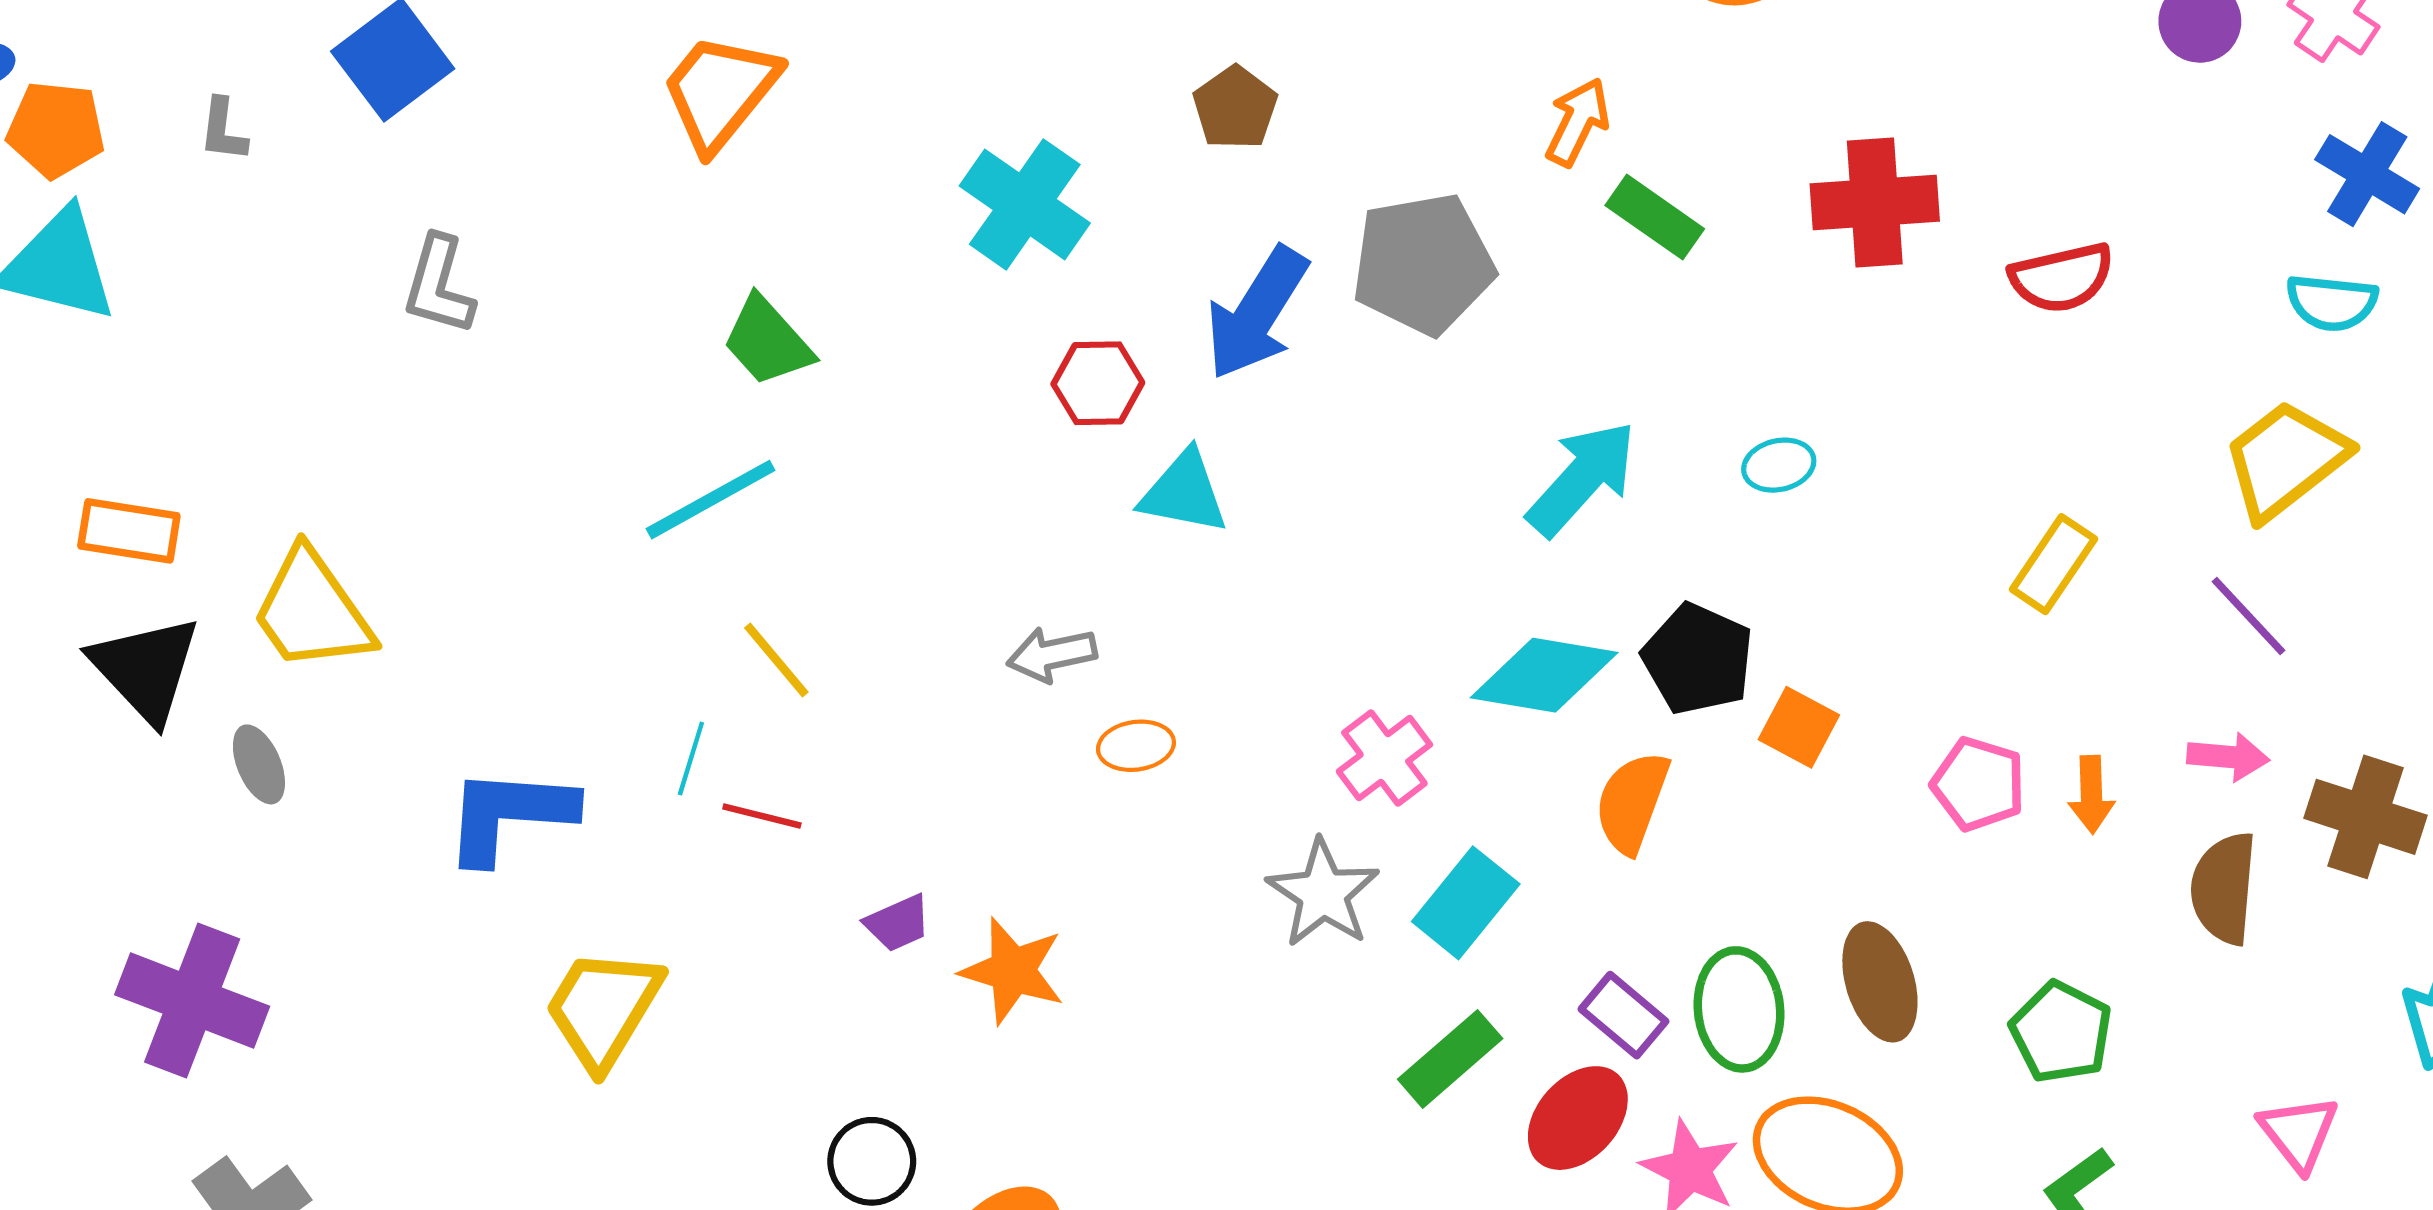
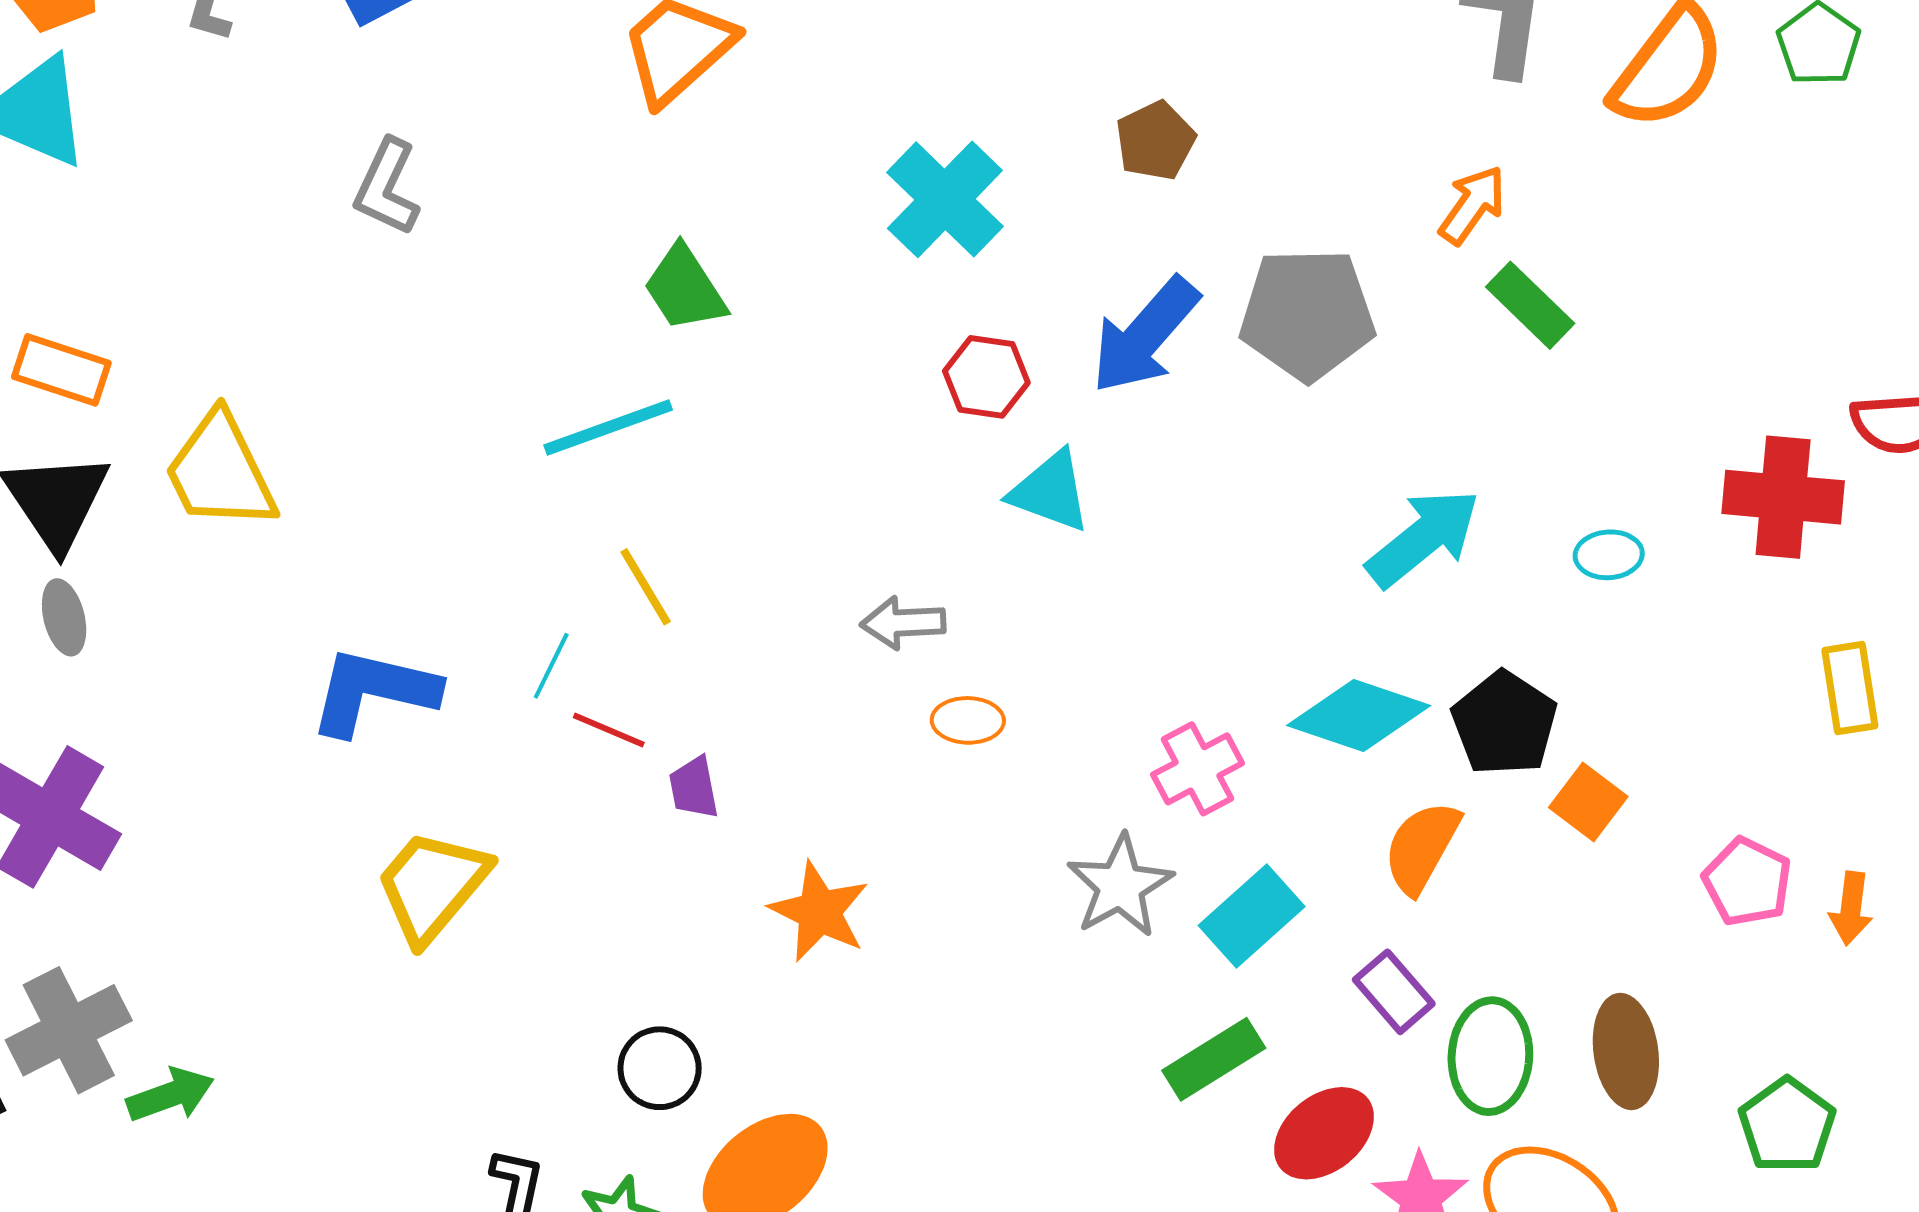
red cross: (1875, 202) -> (1783, 497), moved
yellow rectangle: (2053, 564) -> (1850, 688), turned -52
gray ellipse: (259, 764) -> (64, 617), moved
purple trapezoid: (898, 923) -> (694, 788), moved, turned 94
purple rectangle: (1623, 1015) -> (1394, 992), moved

